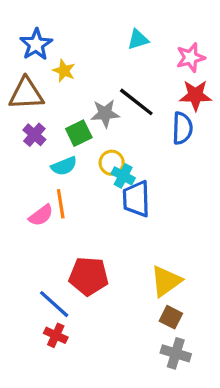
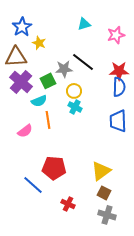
red star: (195, 95) -> (119, 71), moved
blue semicircle: (182, 128) -> (119, 87), moved
purple cross: (34, 135) -> (21, 82), size x1.6
yellow circle: (112, 163) -> (74, 91), moved
blue trapezoid: (136, 199) -> (118, 121), moved
orange line: (61, 204) -> (48, 120), moved
red cross: (56, 335) -> (68, 204), moved

